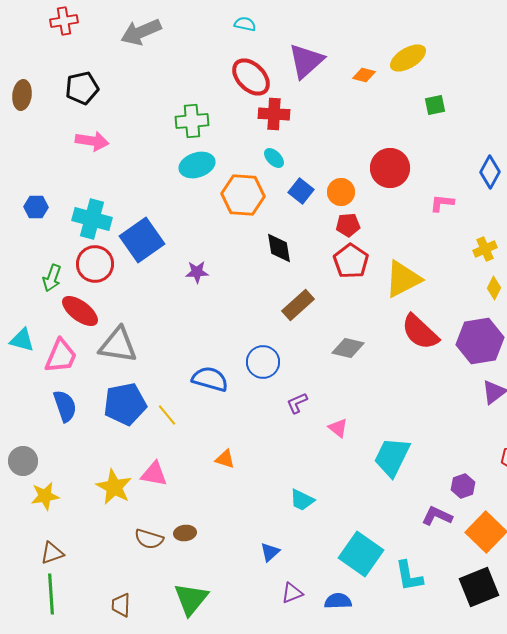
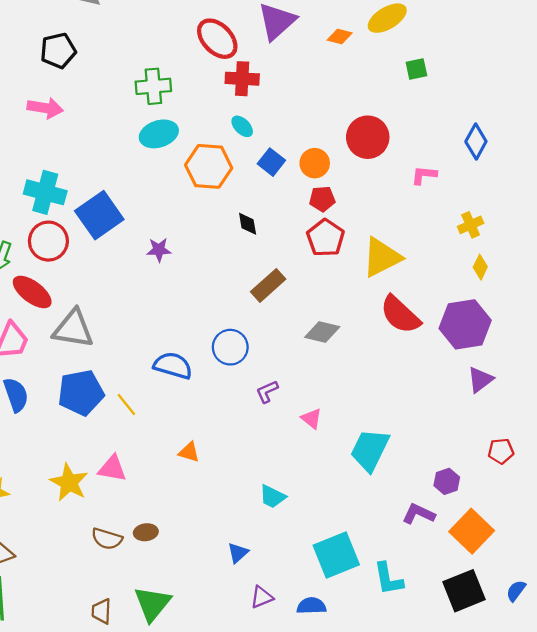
black pentagon: (82, 88) -> (58, 51), moved
black diamond: (279, 248) -> (248, 224), size x0.7
cyan square: (361, 554) -> (336, 555), turned 33
brown trapezoid: (121, 605) -> (101, 611), moved

